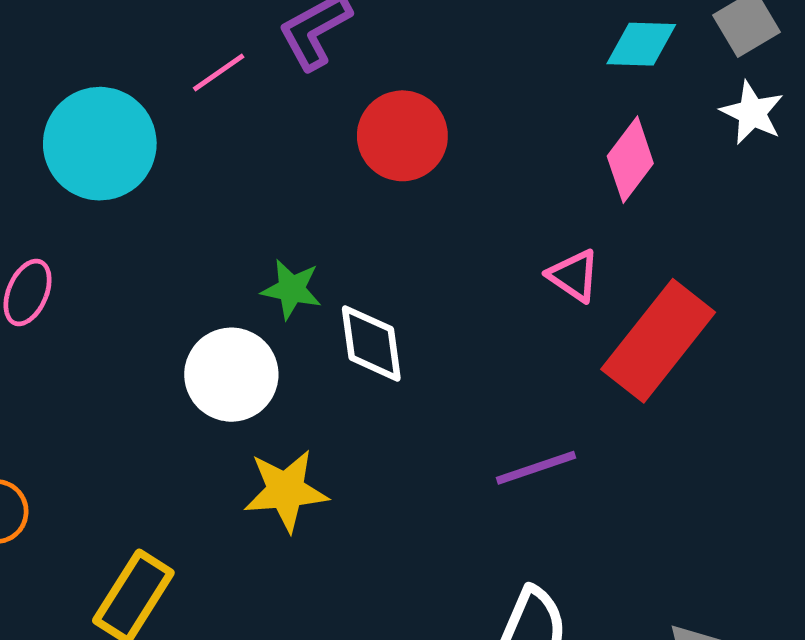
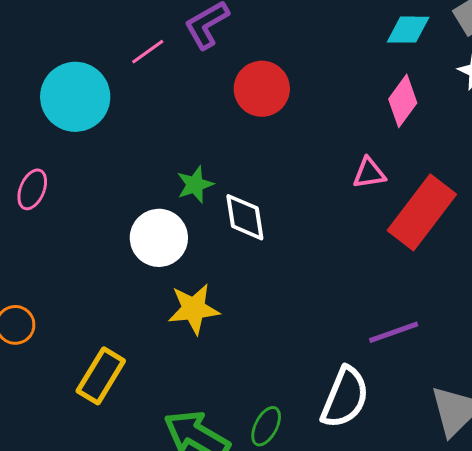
pink triangle: (574, 276) -> (369, 173), turned -42
green star: (291, 289) -> (195, 185), turned -30
purple line: (536, 468) -> (394, 332), moved

